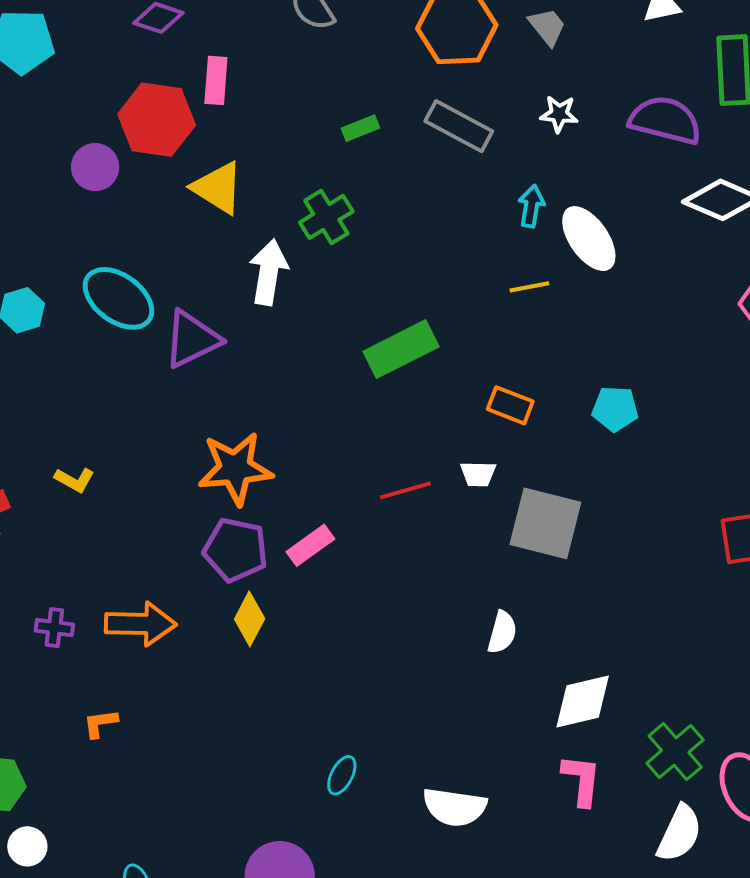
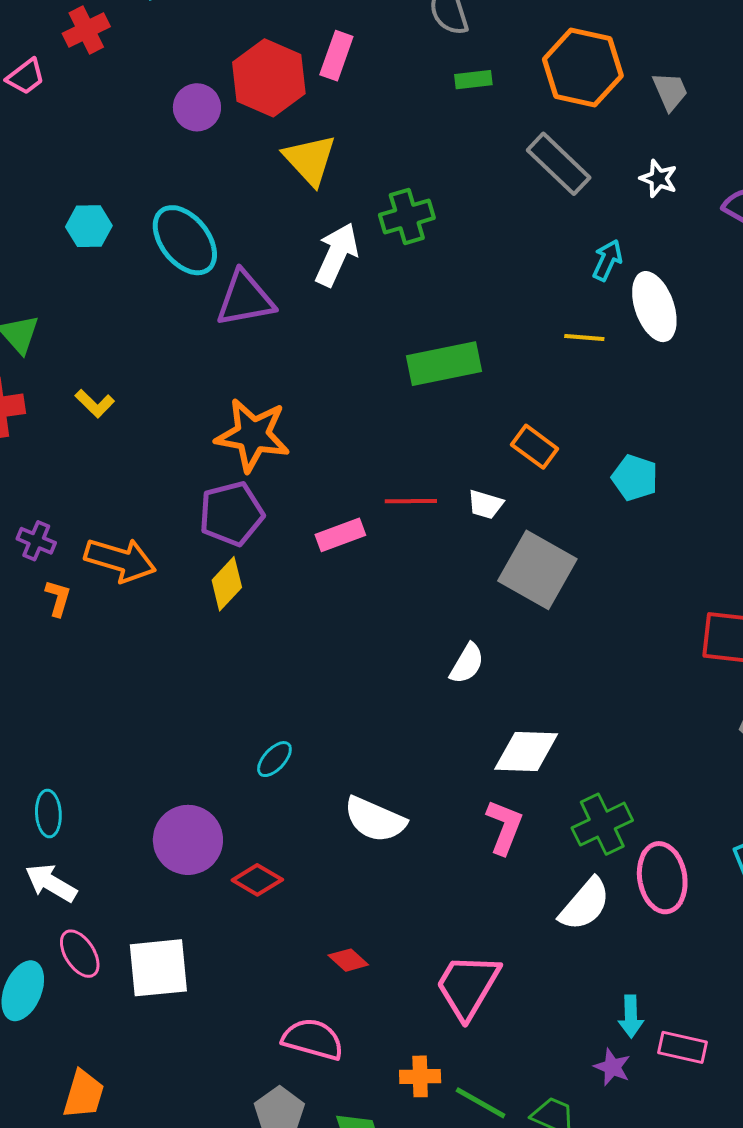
green rectangle: (360, 128) -> (473, 80), moved
pink rectangle: (310, 545) -> (340, 535), moved
purple pentagon: (235, 550) -> (231, 514), turned 30
orange L-shape: (100, 723) -> (58, 598), moved, turned 99

